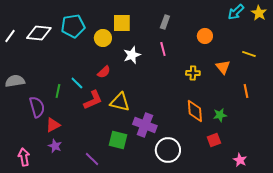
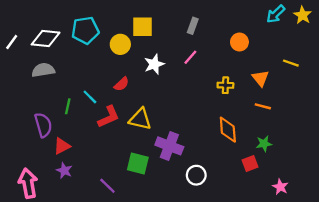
pink line: (163, 49) -> (190, 57), turned 56
gray semicircle: (15, 81) -> (43, 70), moved
orange line: (246, 91) -> (263, 106), moved, turned -64
green star: (220, 115) -> (264, 144), moved
white circle: (168, 150) -> (196, 175), size x0.7
pink arrow: (24, 157) -> (28, 183), size x1.4

